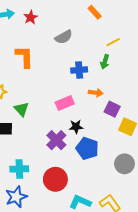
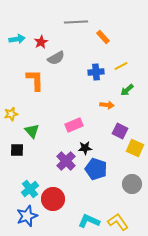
gray semicircle: (64, 37) -> (56, 58), moved
green arrow: (105, 62) -> (127, 90), moved, turned 32
blue cross: (79, 70) -> (96, 72), moved
orange arrow: (96, 93) -> (107, 105), moved
cyan cross: (19, 169) -> (30, 189), turned -36
red circle: (55, 179) -> (53, 199), moved

